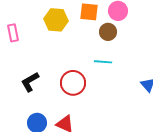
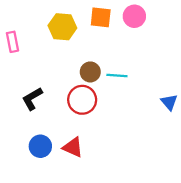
brown circle: (108, 32) -> (90, 72), moved

